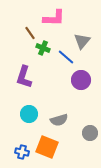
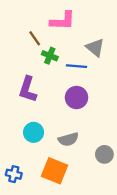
gray triangle: (82, 41) -> (95, 48), turned -30
blue line: (66, 57) -> (77, 66), turned -36
purple circle: (81, 80) -> (77, 98), moved
blue cross: (22, 152) -> (14, 174), moved

